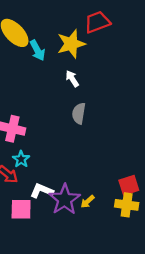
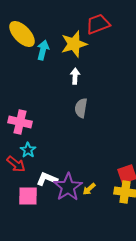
cyan arrow: (37, 50) -> (43, 50), turned -138
white arrow: (72, 79) -> (75, 76), turned 35

